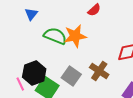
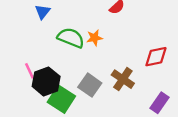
orange star: (75, 36) -> (95, 38), size x0.6
pink line: (20, 84) -> (30, 71), moved

